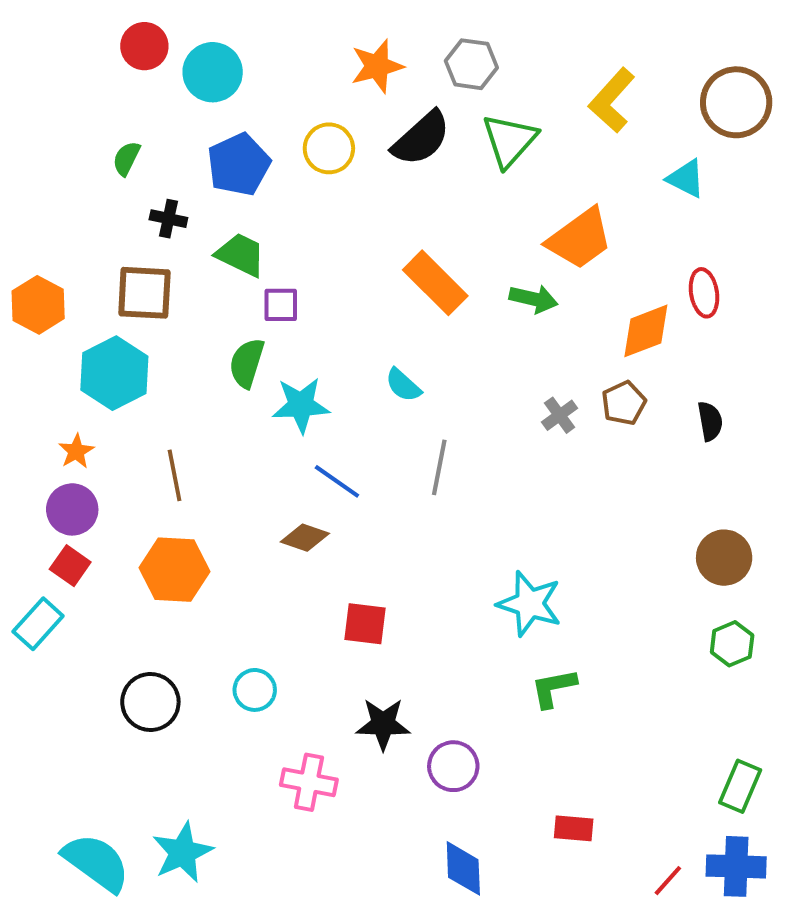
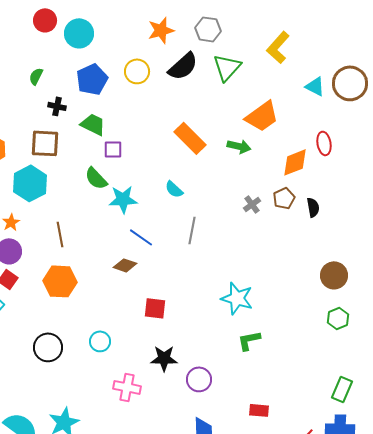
brown circle: (736, 102) -> (350, 83), moved
green semicircle: (247, 363) -> (96, 178), turned -60
black semicircle: (710, 421) -> (313, 207), moved

